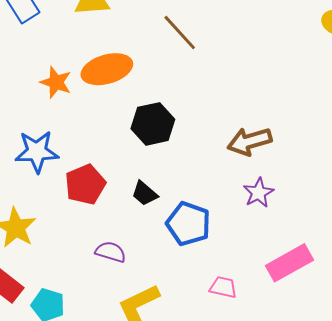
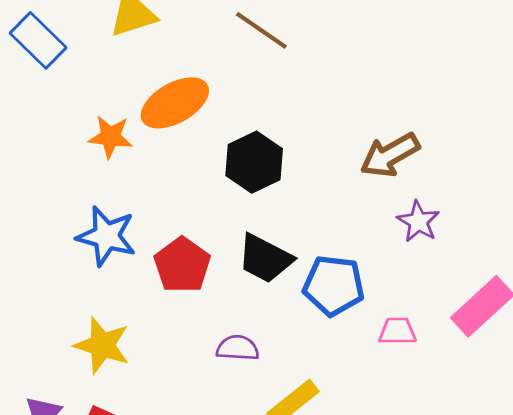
blue star: (37, 152) -> (106, 236), turned 30
black trapezoid: (145, 193) -> (265, 258), size x1.5
pink trapezoid: (223, 287) -> (397, 331), moved

